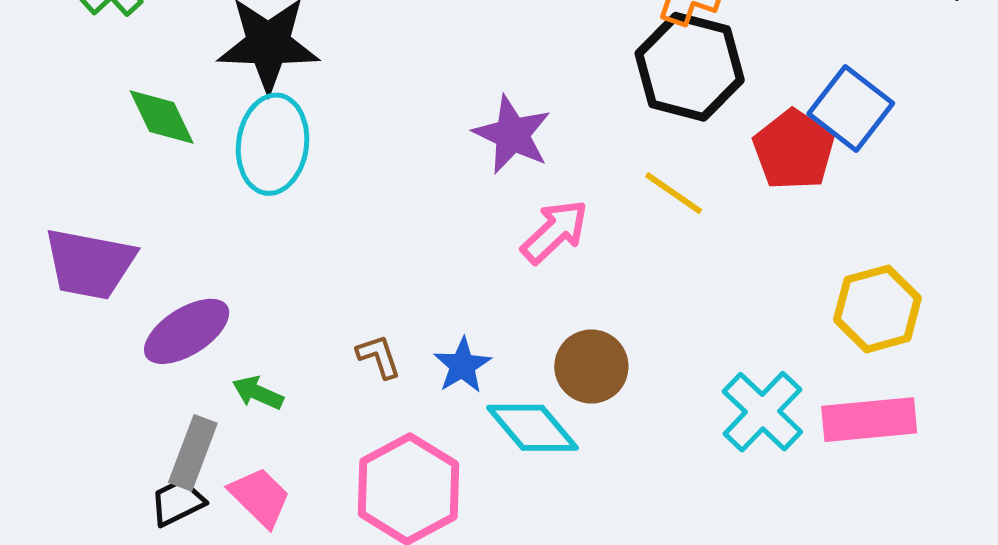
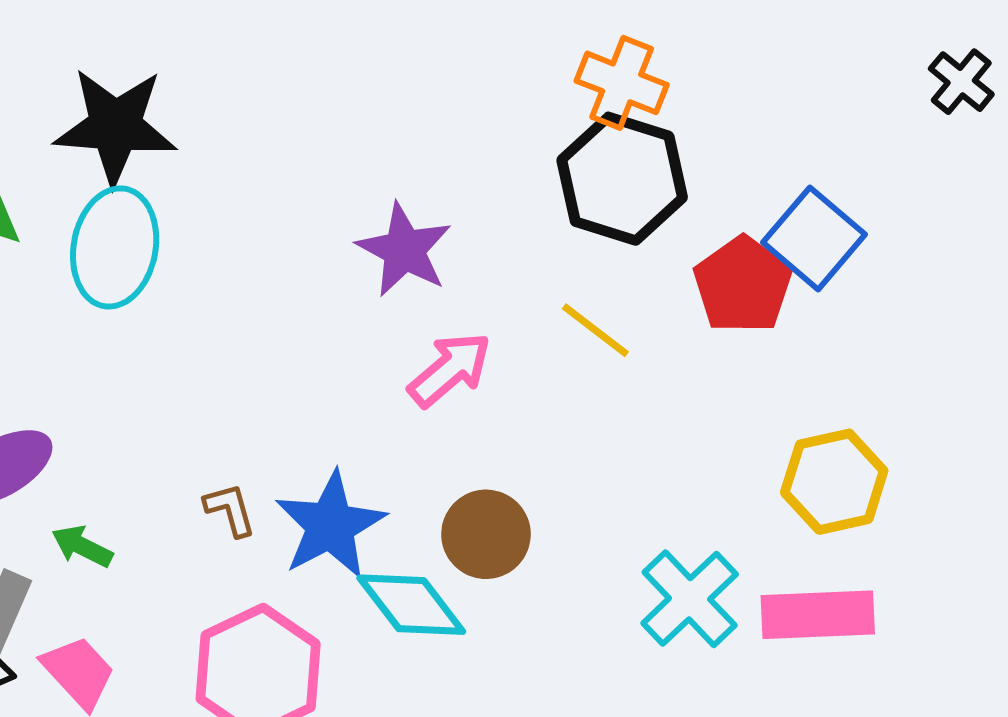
blue star: (462, 365) -> (330, 525), size x1.6

